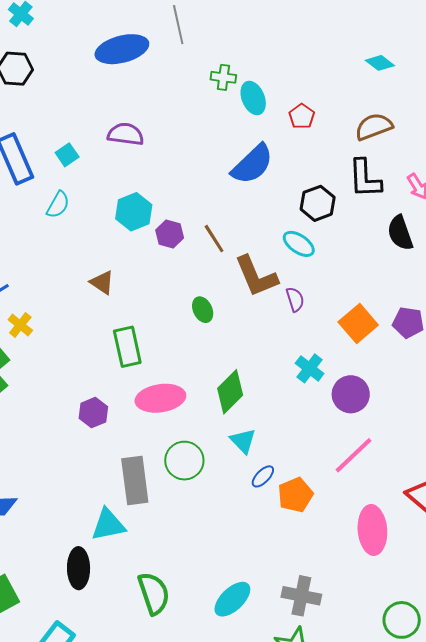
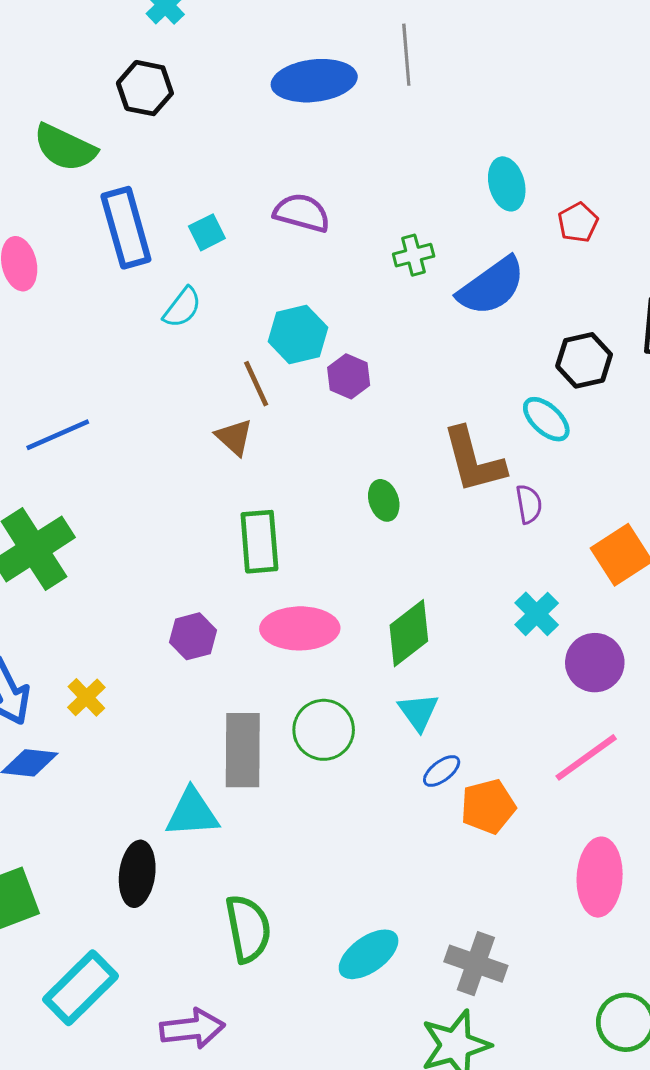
green cross: (223, 77) -> (414, 255), moved, turned -30
brown line: (214, 239) -> (256, 384), moved
yellow cross: (20, 325) -> (86, 697), moved

